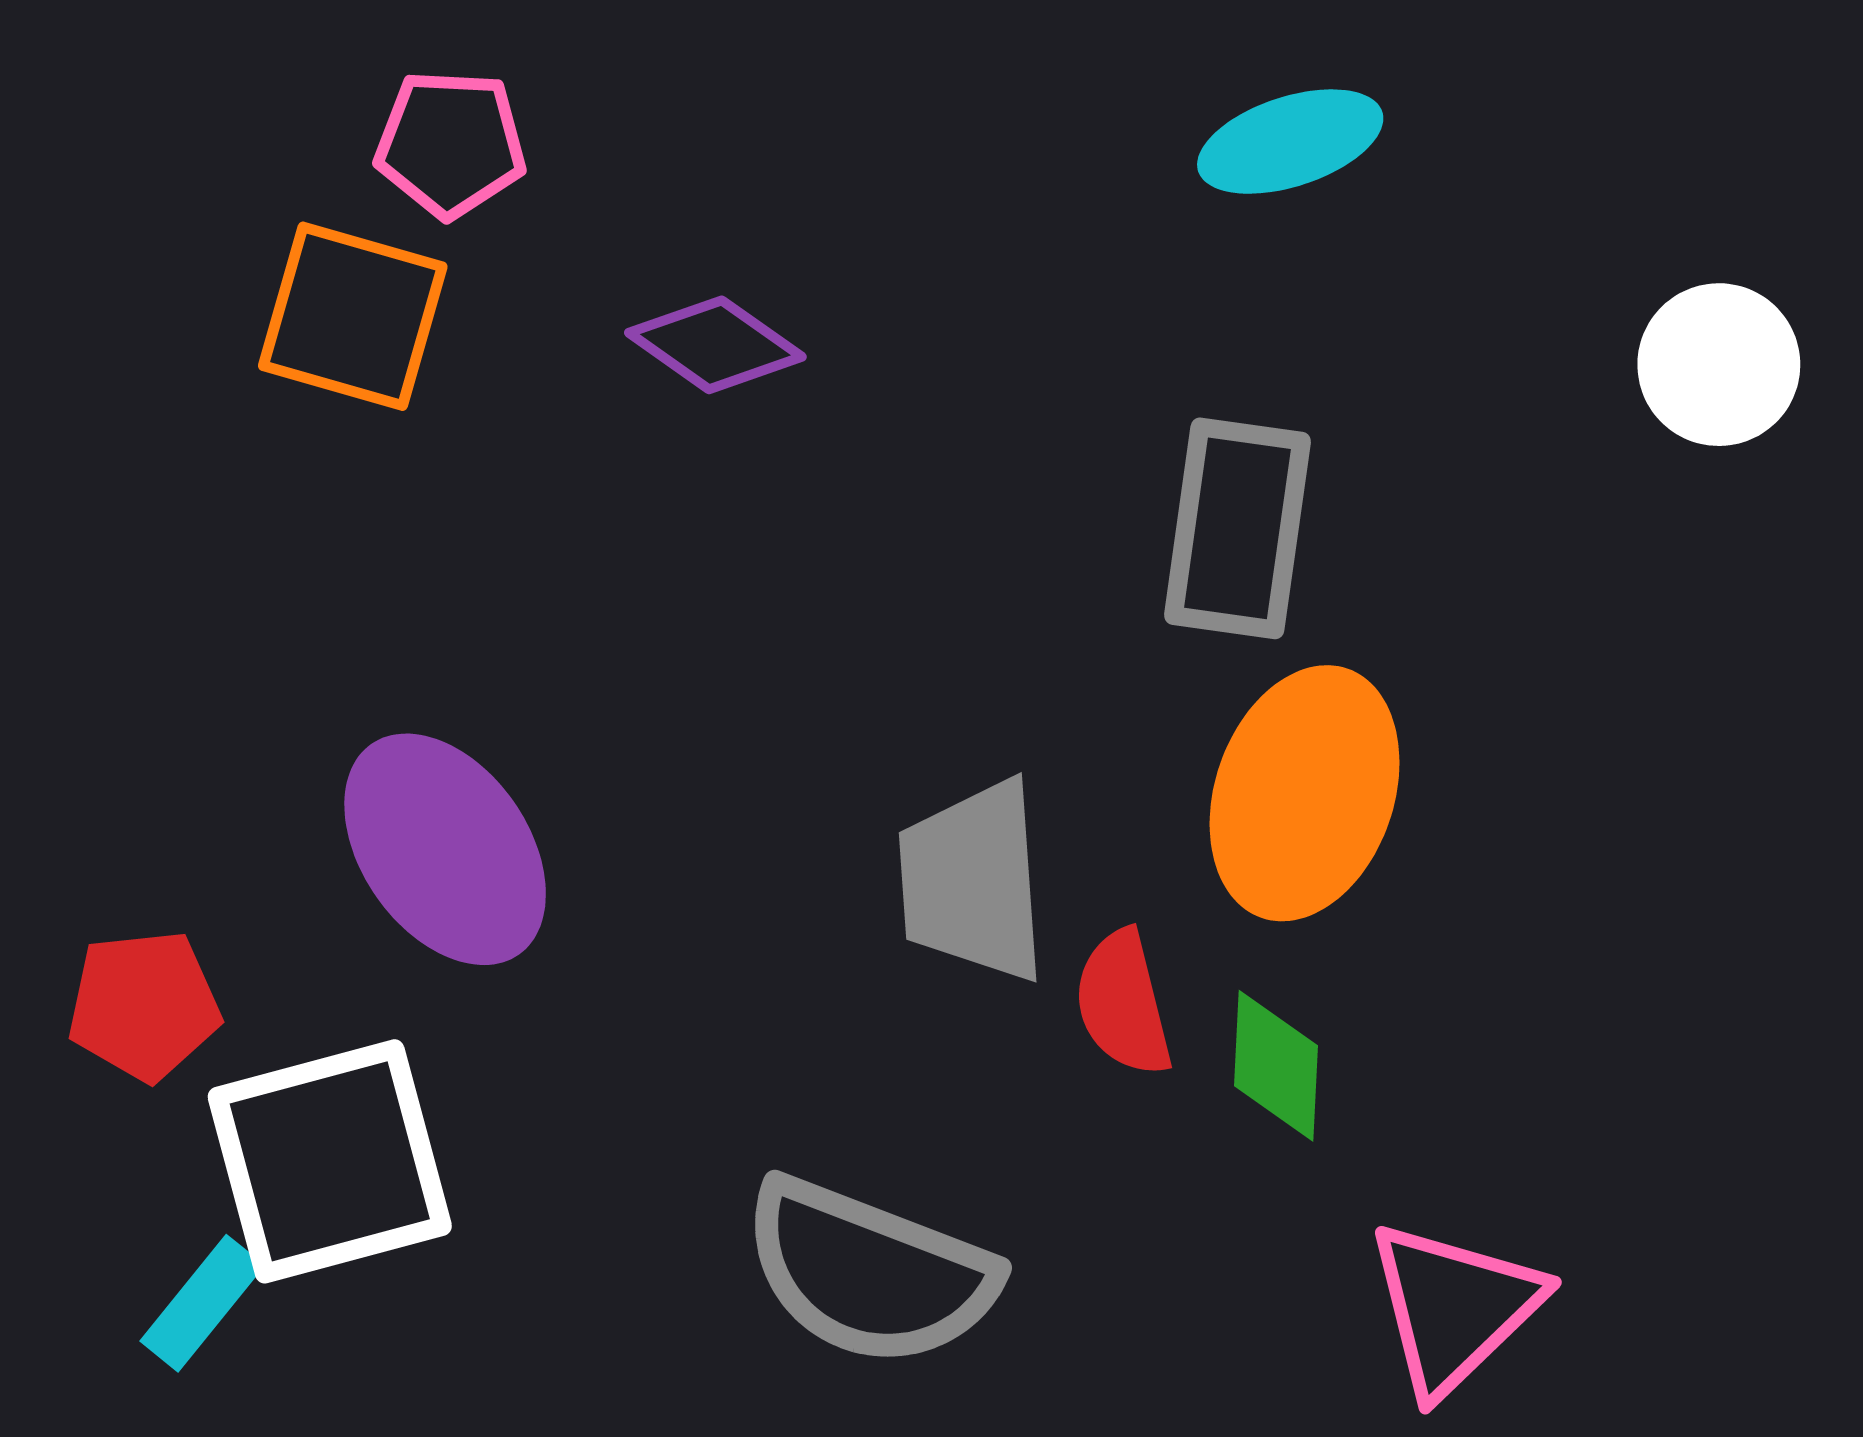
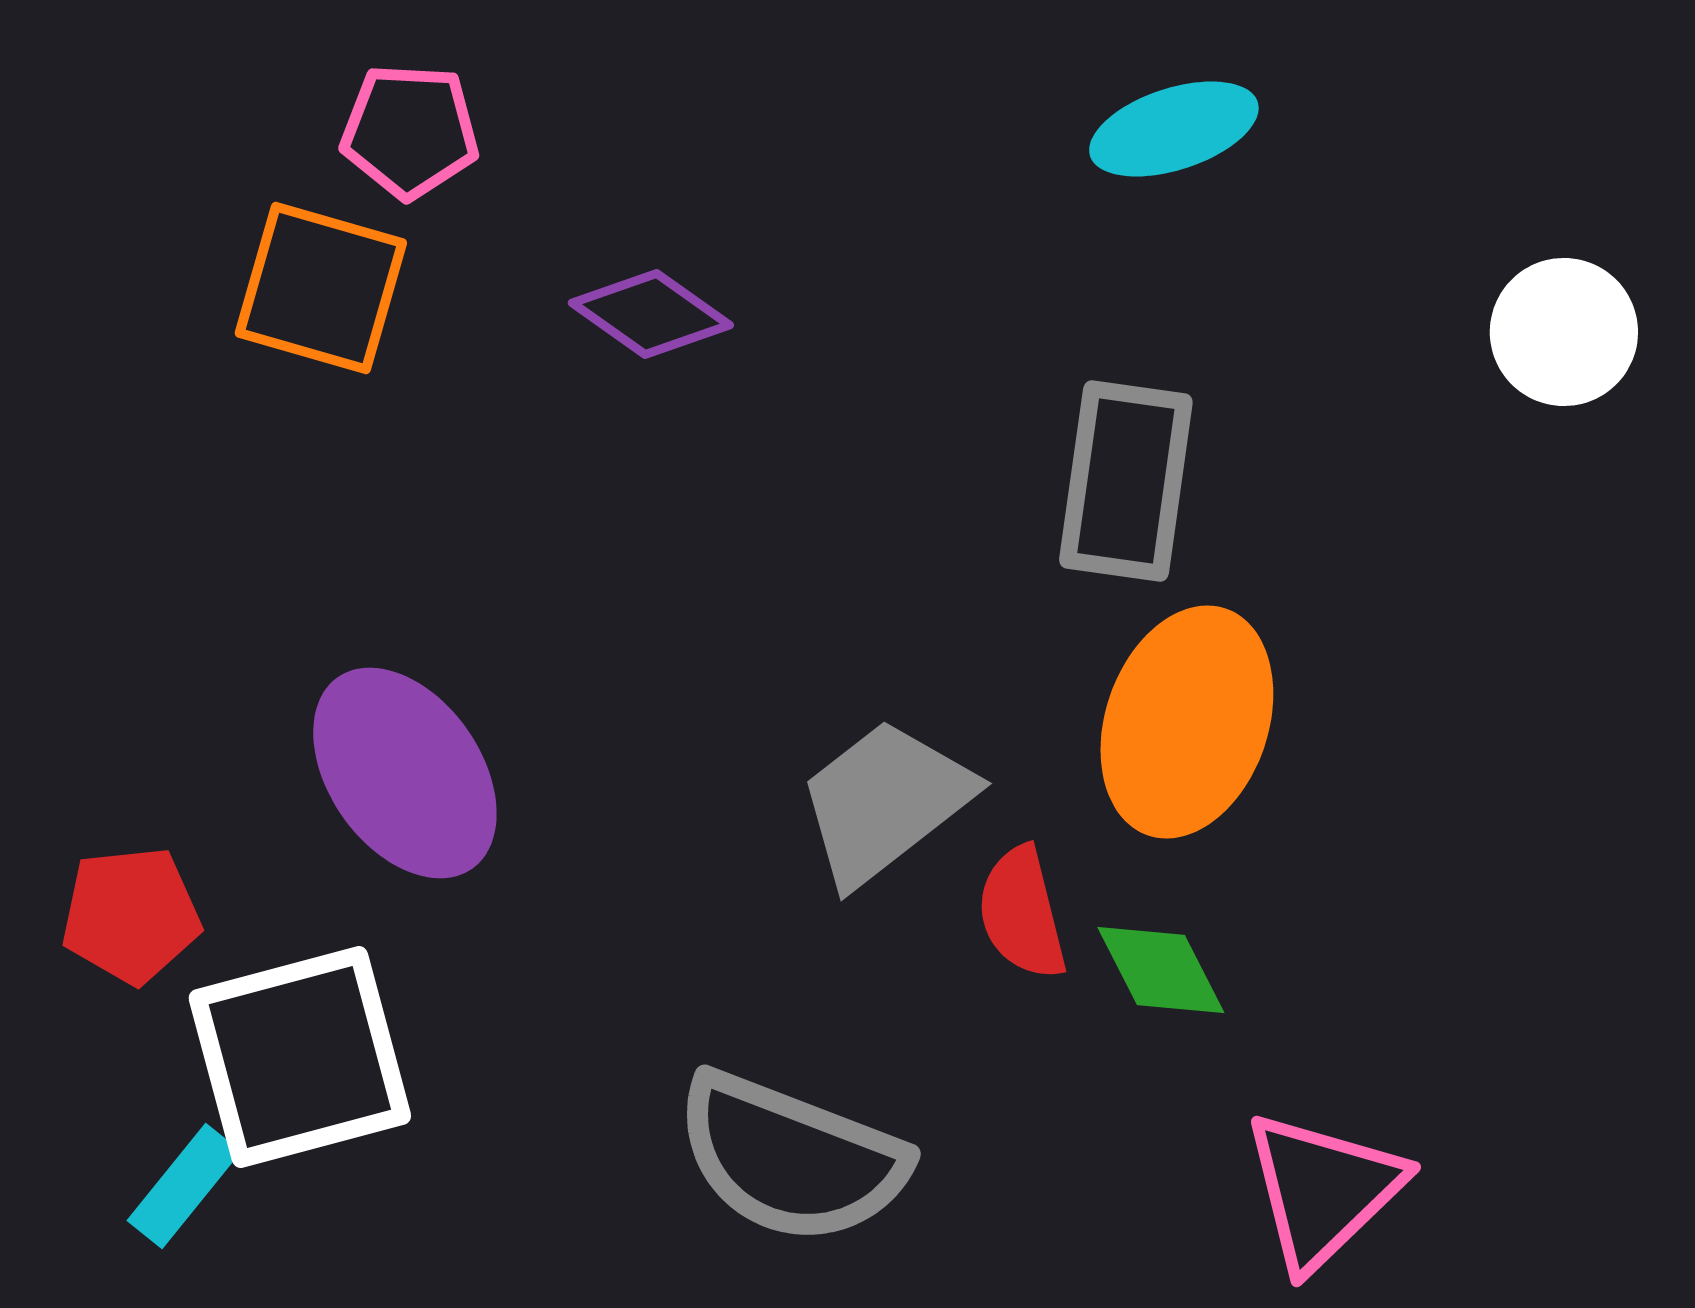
gray trapezoid: (973, 881) -> (885, 802), turned 56
green diamond: (1276, 1066) -> (1161, 970), turned -30

